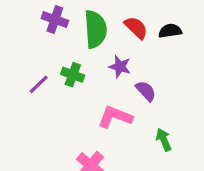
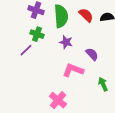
purple star: (120, 67) -> (66, 42), moved
green cross: (73, 75) -> (37, 34), moved

